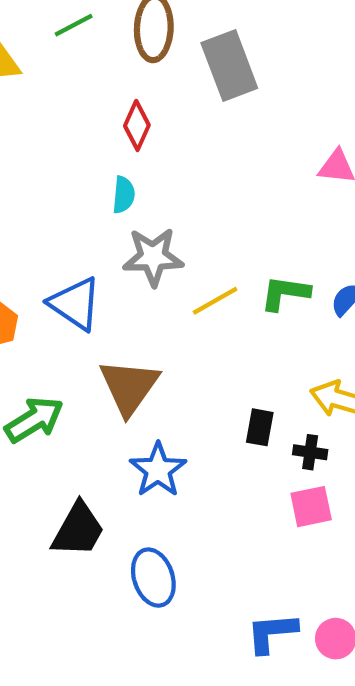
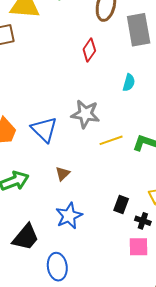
cyan semicircle: (124, 195) -> (129, 83), moved
brown triangle: (129, 387) -> (63, 174), size x0.5

